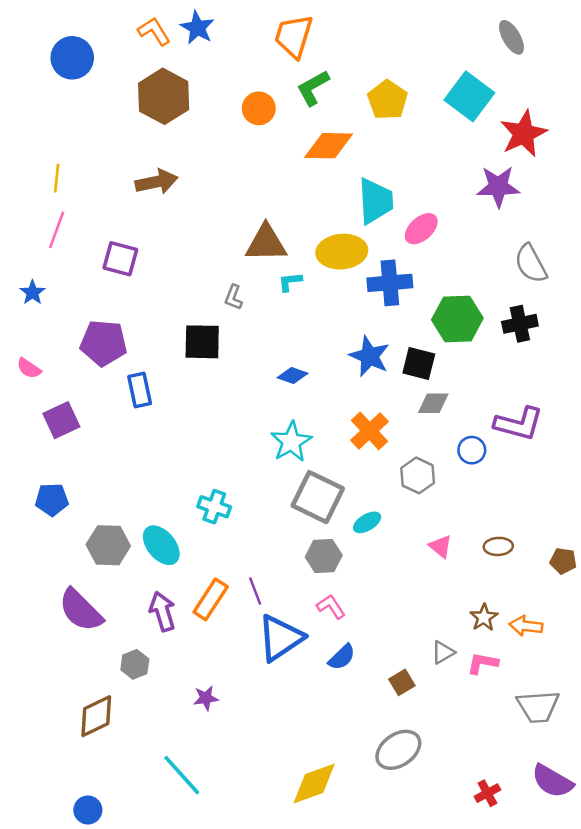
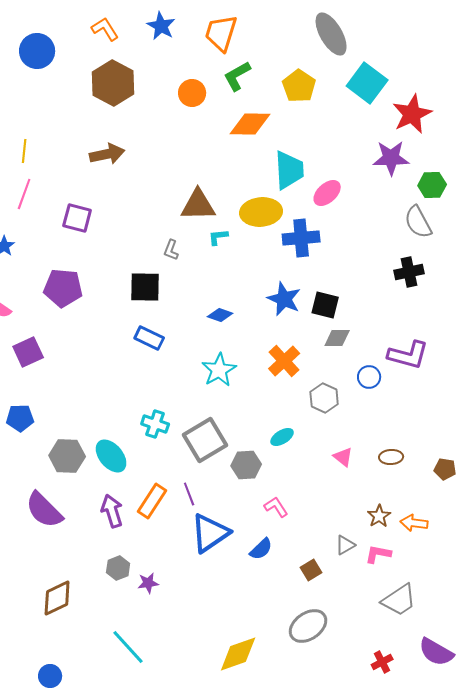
blue star: (197, 28) -> (161, 26), moved
gray ellipse: (511, 37) -> (331, 34), moved, size x1.5
green hexagon: (457, 319) -> (432, 185), moved, size x0.7
blue rectangle: (140, 390) -> (149, 338), moved, turned -52
gray square: (318, 497) -> (205, 440), moved, turned 33
pink L-shape: (331, 607) -> (276, 507), moved
gray hexagon: (135, 664) -> (118, 568), moved
gray trapezoid: (538, 706) -> (399, 600), moved, turned -30

